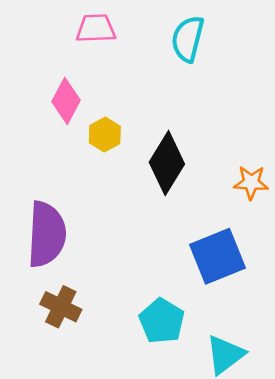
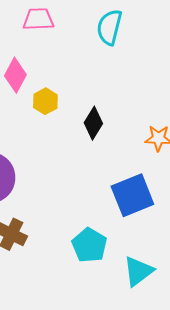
black diamond: (167, 163) -> (93, 123), size x0.7

